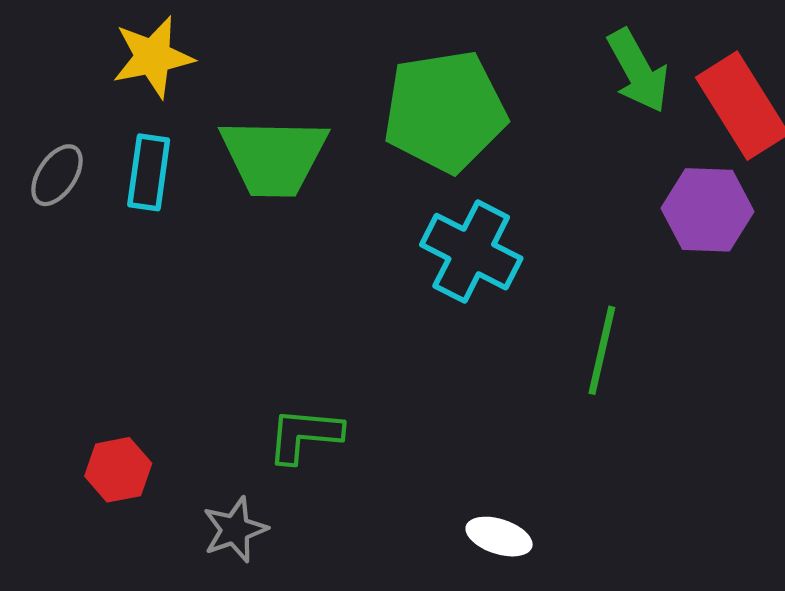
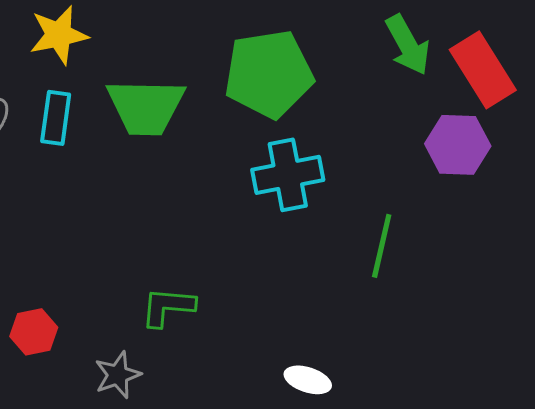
cyan cross: (471, 252) -> (288, 175), turned -38

